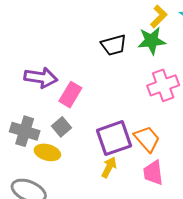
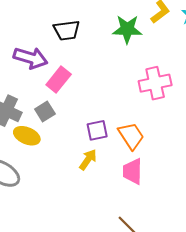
green star: (152, 41) -> (127, 29), moved
black trapezoid: (114, 45) -> (67, 30), moved
purple square: (114, 138) -> (97, 130), size x0.6

